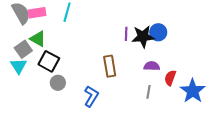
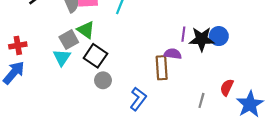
purple semicircle: (152, 66) -> (173, 54), moved

